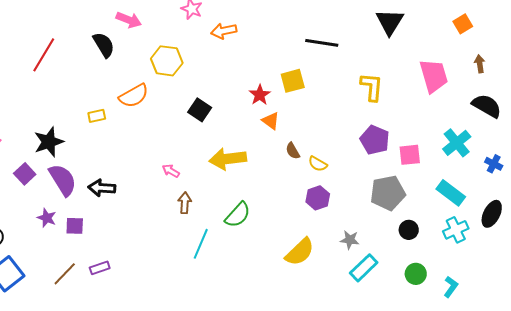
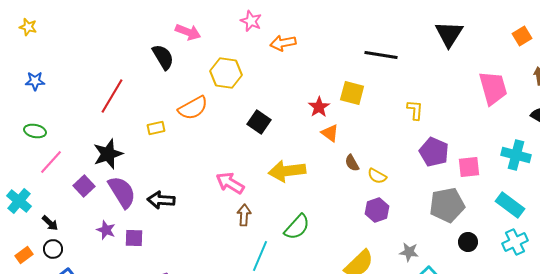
red line: (44, 55) -> (112, 96), moved
yellow square: (293, 81) -> (352, 93), turned 30
yellow L-shape: (372, 87) -> (415, 110), moved, size x0.7
cyan cross: (457, 143) -> (516, 155), turned -36
pink arrow: (171, 171) -> (230, 183), size x1.6

